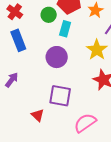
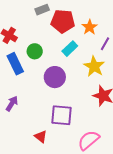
green circle: (49, 15) -> (35, 51), moved
cyan rectangle: (65, 29) -> (70, 49), moved, turned 35

